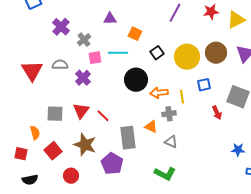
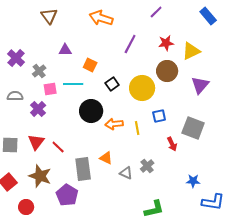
brown circle: (216, 53) -> (167, 71), moved
gray cross: (169, 114) -> (147, 166), moved, turned -32
green L-shape: (165, 174) -> (154, 209), moved, turned -40

